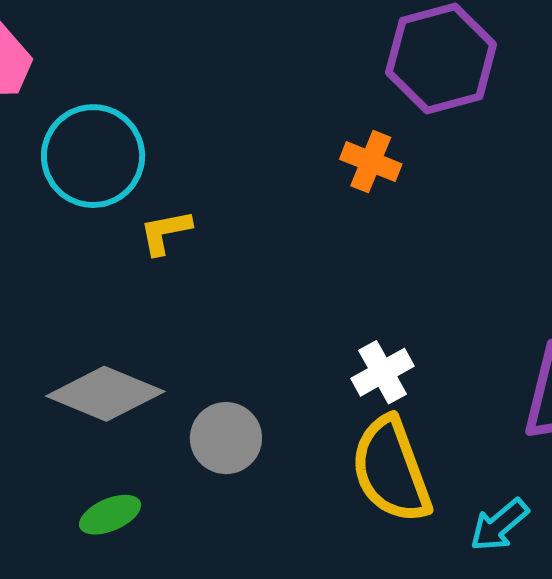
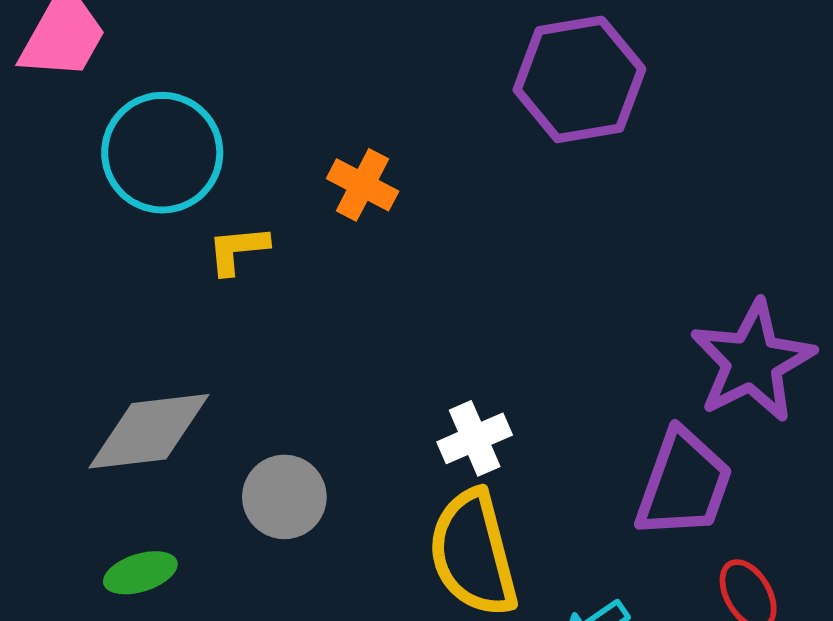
orange cross: (371, 162) -> (363, 185), moved
gray diamond: (105, 394) -> (149, 431), turned -35

